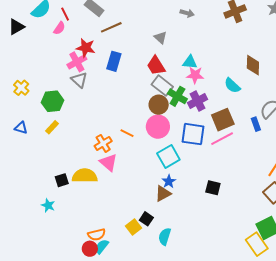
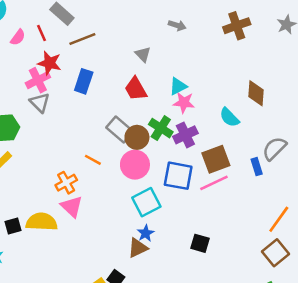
red line: (65, 14) -> (42, 33), moved
cyan triangle: (190, 62) -> (178, 86), turned -35
gray rectangle: (162, 86) -> (120, 129), moved
orange line: (127, 133) -> (93, 160), moved

